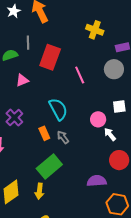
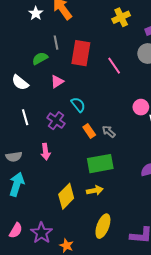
yellow cross: (95, 30) -> (121, 17), turned -36
cyan semicircle: (58, 109) -> (78, 105), moved, size x0.7
green rectangle: (49, 166) -> (100, 164), turned 40
yellow arrow: (39, 191) -> (95, 190), turned -98

